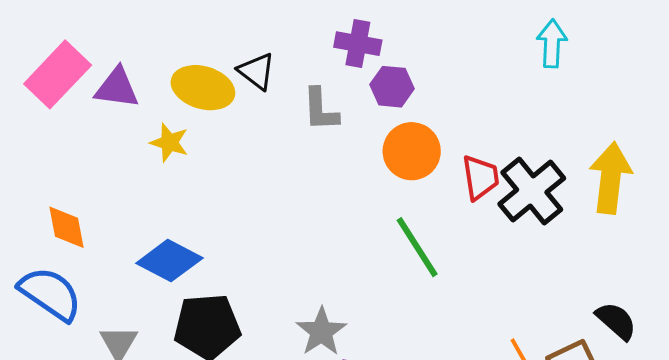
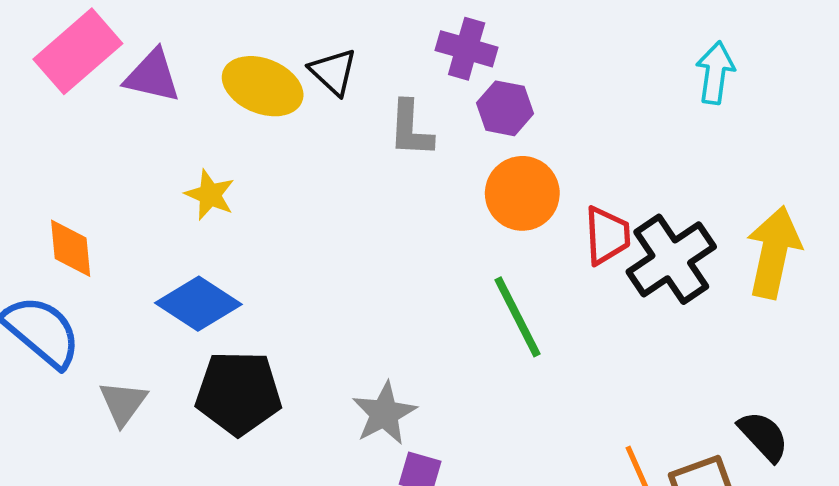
yellow star: (169, 143) -> (210, 195), moved

